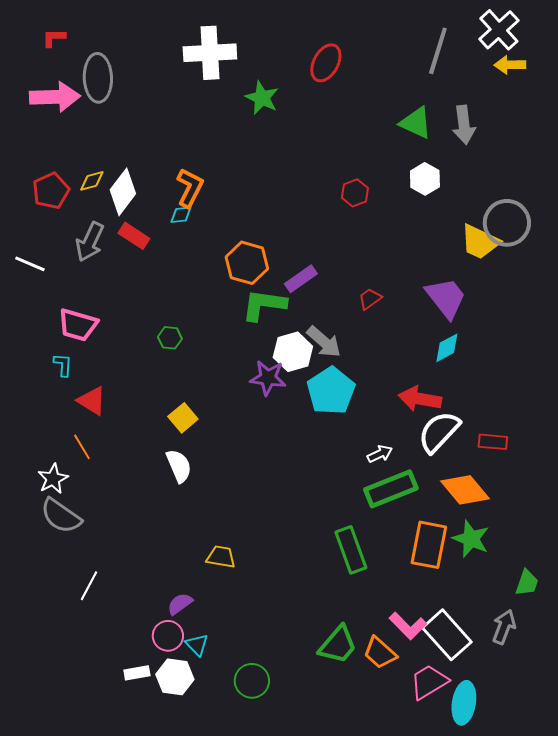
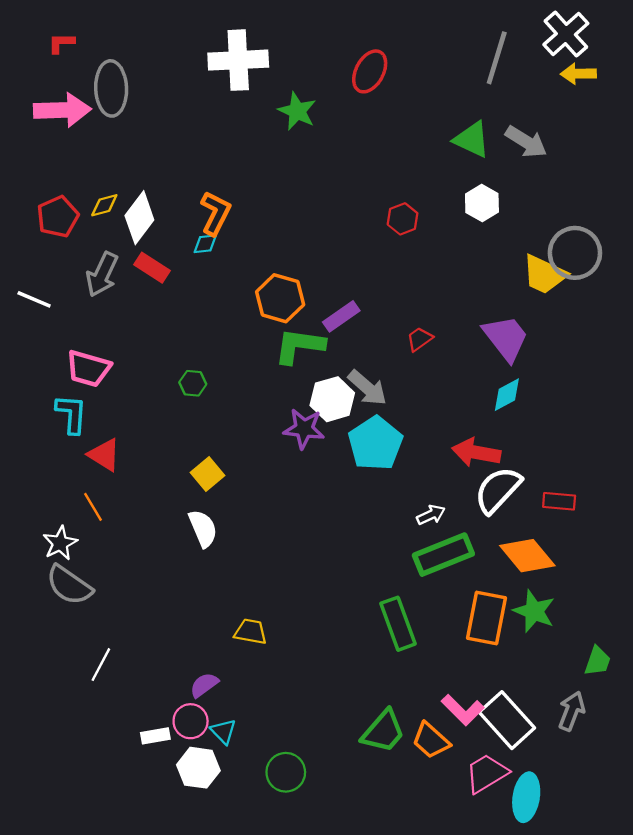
gray arrow: (464, 125) -> (526, 142), turned -51
cyan L-shape: (63, 365) -> (71, 414), size x1.5
white rectangle: (137, 673) -> (155, 736), moved

